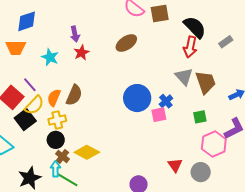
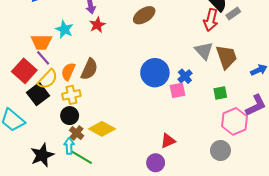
gray rectangle: (226, 42) -> (233, 13), moved
orange trapezoid: (16, 48) -> (41, 42), moved
red triangle: (175, 165) -> (168, 141), moved, turned 42

